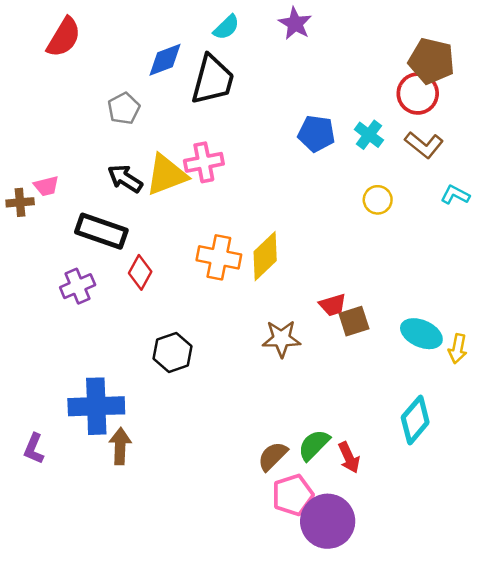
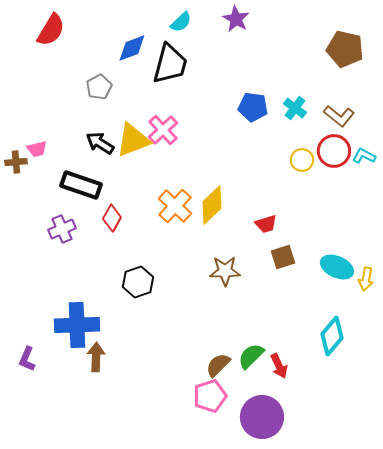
red circle: (418, 94) -> (334, 151), moved
pink cross: (204, 162) -> (163, 130), turned -32
orange cross: (219, 257) -> (175, 206), turned 32
red trapezoid: (333, 305) -> (266, 224), moved
pink pentagon: (293, 495) -> (210, 396), moved

